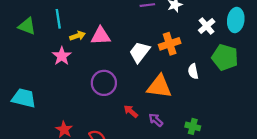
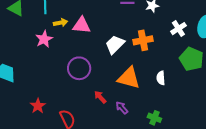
white semicircle: (193, 71) -> (161, 78), moved

